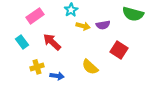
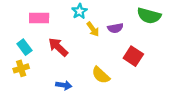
pink rectangle: (35, 16) -> (39, 18), turned 36
yellow arrow: (83, 26) -> (93, 29), turned 40
yellow cross: (37, 67) -> (21, 68), moved

